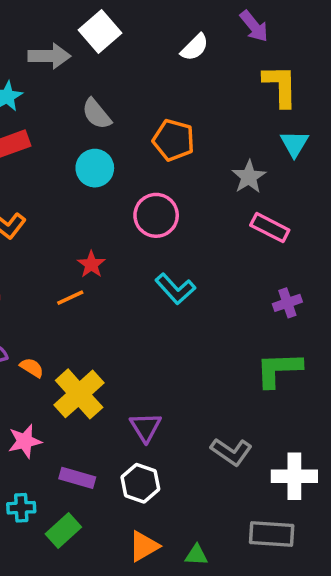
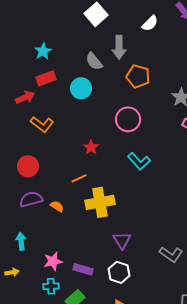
gray arrow: (49, 56) -> (119, 47), moved, turned 90
cyan circle: (95, 168) -> (81, 88), moved
orange line: (70, 298) -> (79, 178), moved
yellow cross: (79, 394) -> (100, 202), moved, turned 32
pink star: (25, 441) -> (53, 261), moved

